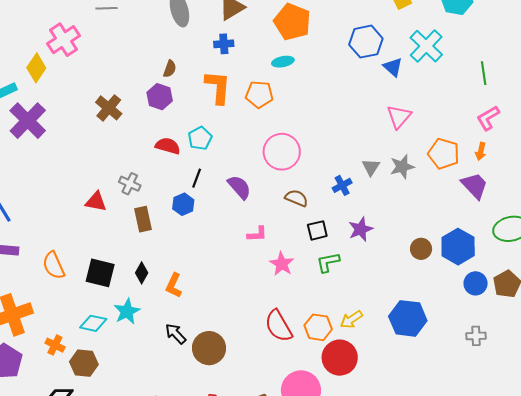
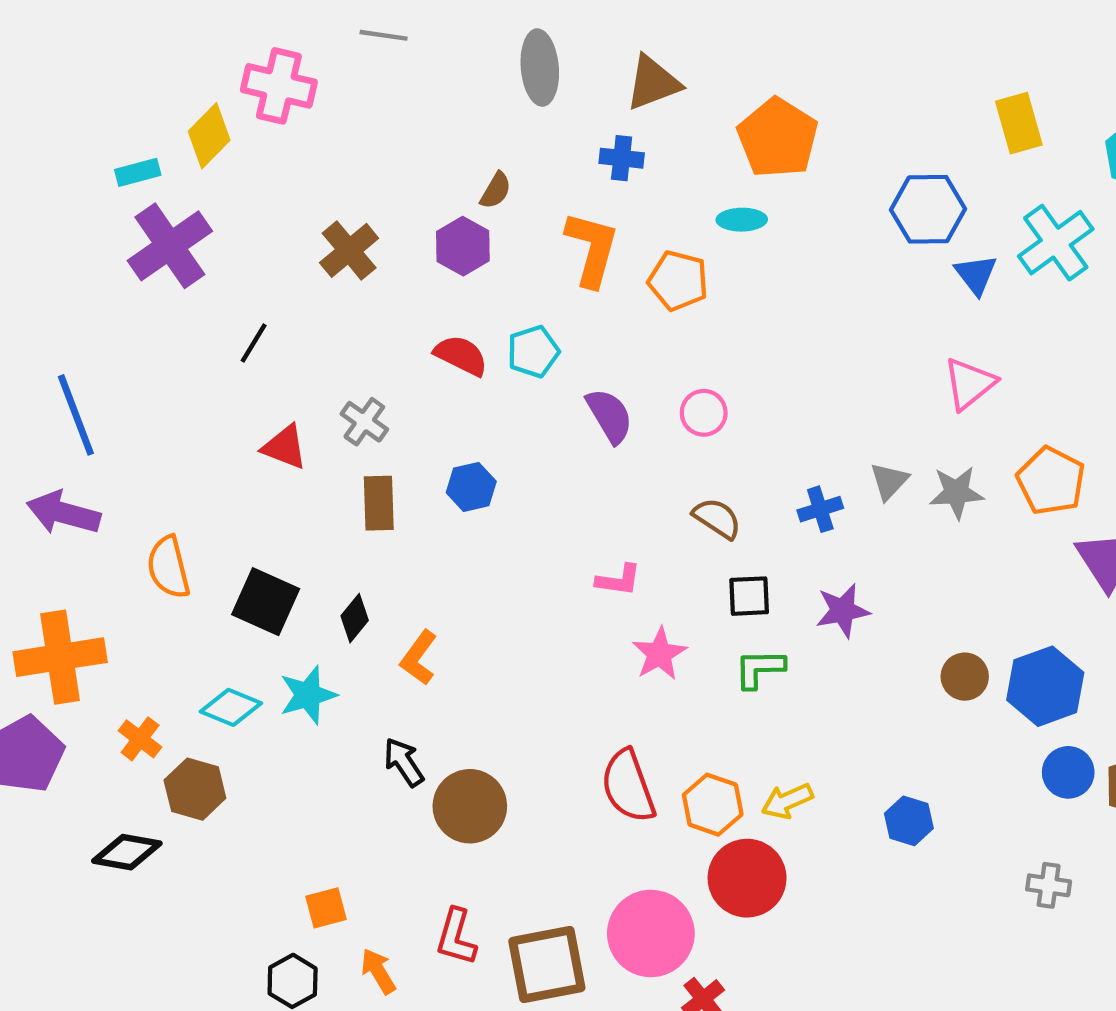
pink cross: (64, 40) -> (279, 86), turned 36
pink circle: (282, 152) -> (704, 413), size x0.6
black line: (197, 178) -> (254, 343), moved
purple semicircle: (239, 187) -> (610, 416), moved
blue hexagon: (408, 318) -> (909, 821), size x0.6

